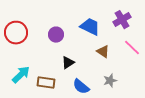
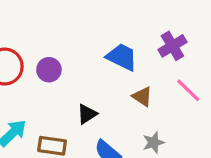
purple circle: (56, 35) -> (49, 70), moved

